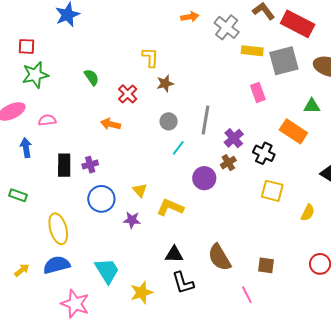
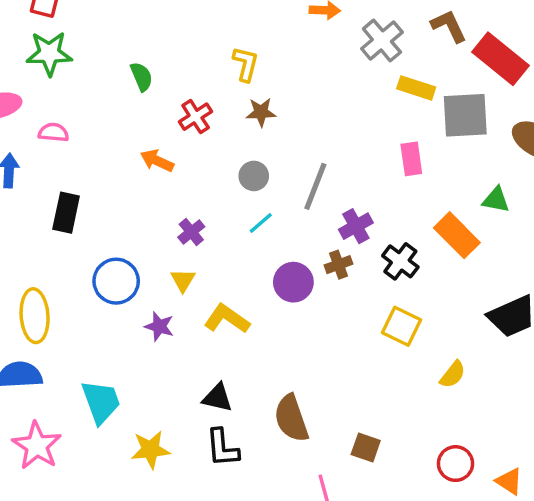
purple cross: (90, 165) -> (191, 232), moved, turned -35

